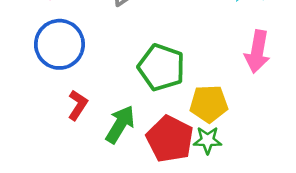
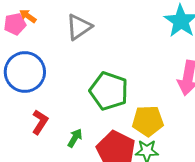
green arrow: (120, 124) -> (75, 138), size x0.6

